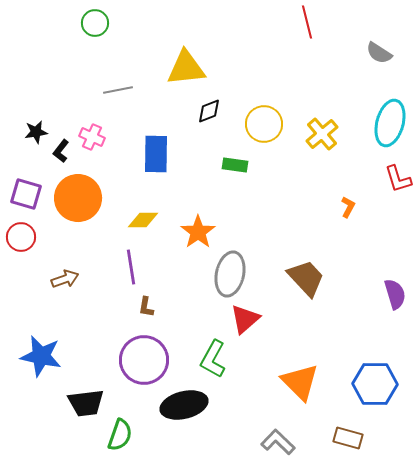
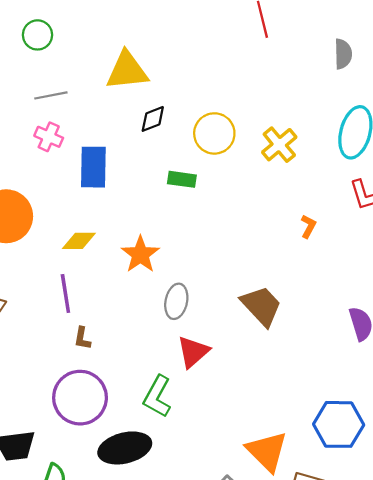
green circle: (95, 23) -> (37, 35), moved
gray semicircle: (379, 53) -> (343, 54), turned -124
pink cross: (92, 137) -> (49, 137), moved
gray ellipse: (230, 274) -> (176, 301), size x0.7
orange triangle: (300, 382) -> (267, 451), moved

